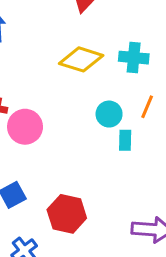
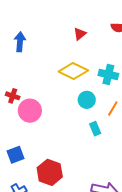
cyan circle: (109, 114) -> (87, 100), moved
cyan rectangle: (125, 140) -> (95, 129), turned -32

